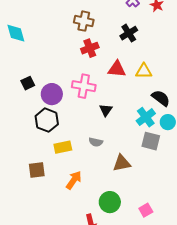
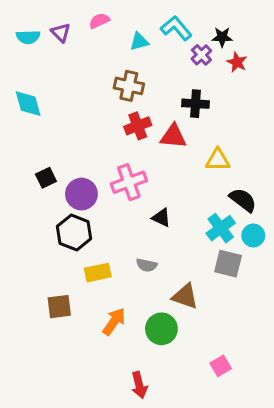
black cross: (129, 33) -> (196, 104), turned 36
red triangle: (117, 69) -> (173, 136), moved
pink cross: (84, 86) -> (129, 182), turned -30
black triangle: (106, 110) -> (161, 218), turned -40
brown triangle: (122, 163) -> (185, 296), turned 30
green circle: (110, 202) -> (161, 329), moved

